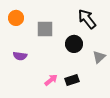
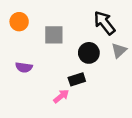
gray triangle: (99, 57) -> (119, 51), moved
black rectangle: (72, 80) -> (77, 79), moved

